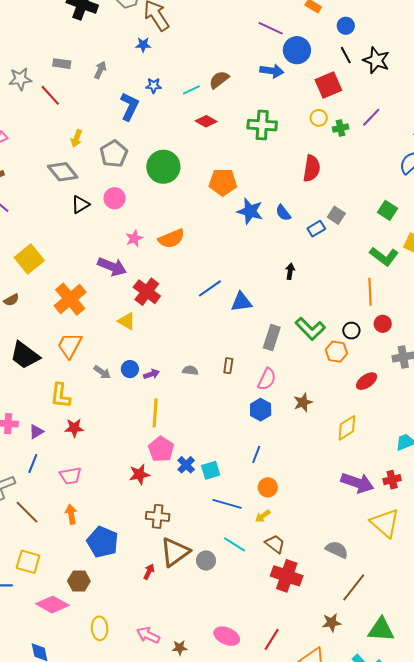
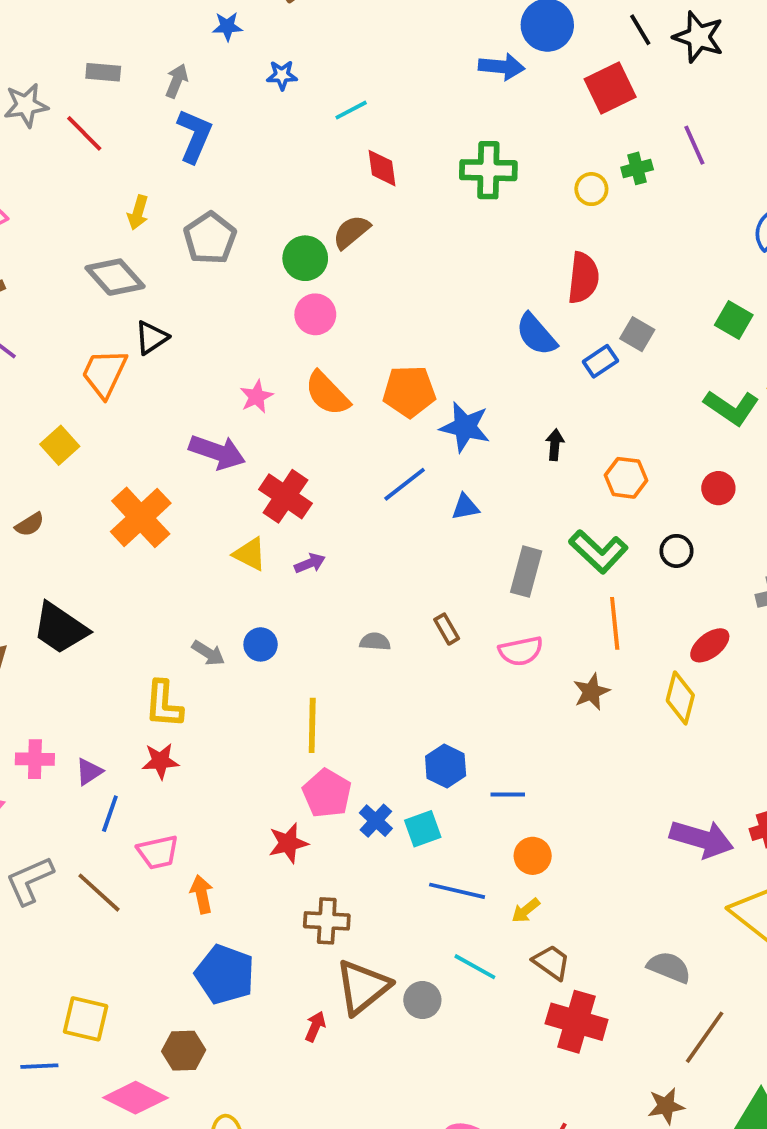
blue star: (143, 45) -> (227, 26), moved
brown semicircle: (219, 80) -> (351, 232), moved
blue star: (154, 86) -> (282, 75), moved
blue L-shape: (129, 106) -> (194, 136), moved
purple line: (371, 117) -> (694, 145), turned -65
yellow circle: (319, 118) -> (591, 189), moved
red diamond: (206, 121) -> (382, 168), turned 55
green circle: (163, 167) -> (305, 258), size x0.7
red semicircle: (312, 168) -> (583, 278), moved
orange pentagon: (223, 182) -> (409, 391), moved
pink circle: (115, 198) -> (315, 314), moved
blue star: (250, 211) -> (465, 427), moved
blue semicircle: (283, 213) -> (536, 334), size x1.4
orange semicircle: (171, 239) -> (327, 393), turned 72
yellow square: (29, 259) -> (60, 445), size x0.7
orange line: (370, 292) -> (615, 623), moved
blue triangle: (241, 302) -> (465, 507), size x0.7
red circle: (383, 324) -> (718, 488), moved
orange trapezoid: (70, 345) -> (104, 373), moved
orange hexagon: (336, 352) -> (626, 478), moved
brown rectangle: (228, 366) -> (447, 629), turned -35
purple arrow: (151, 374) -> (310, 563), moved
pink semicircle: (267, 379) -> (521, 651), turned 55
yellow L-shape: (61, 396) -> (164, 704), moved
blue hexagon: (261, 410) -> (446, 766), moved
yellow diamond: (347, 428) -> (680, 698), moved, turned -40
blue line: (256, 454) -> (508, 795), turned 72
blue line: (33, 463) -> (110, 814), moved
brown line: (27, 512) -> (99, 893), moved
orange arrow: (71, 514) -> (202, 894), moved

